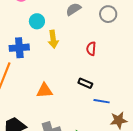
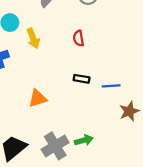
blue line: (102, 101) -> (111, 86), moved

